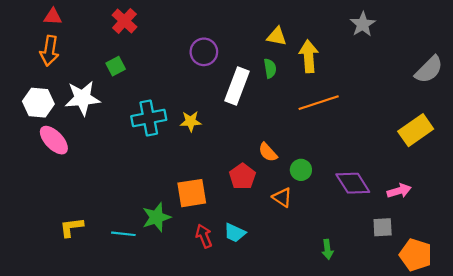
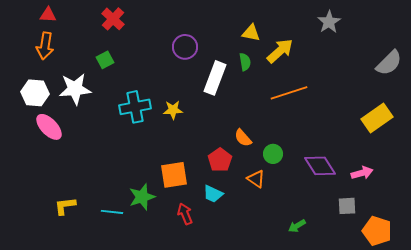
yellow arrow: (309, 56) -> (280, 51), turned 52
cyan trapezoid: (235, 233) -> (213, 194), moved
green arrow: (327, 249) -> (297, 226), turned 66

